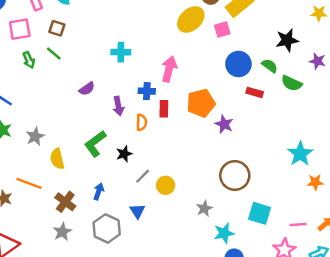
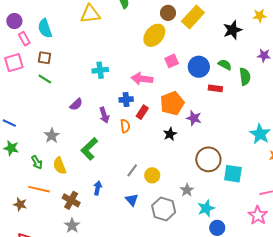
pink square: (222, 30) -> (172, 61), moved
black star: (287, 40) -> (232, 30), moved
green arrow: (29, 60) -> (37, 162), moved
pink arrow: (169, 69) -> (142, 79), turned -90
green semicircle: (292, 83) -> (245, 77), turned -114
red rectangle: (164, 109) -> (142, 112), turned 40
gray star: (35, 137) -> (52, 136), moved
black star: (124, 154) -> (170, 134), moved
cyan square: (260, 213) -> (233, 174), moved
gray hexagon: (107, 228) -> (164, 209), moved

